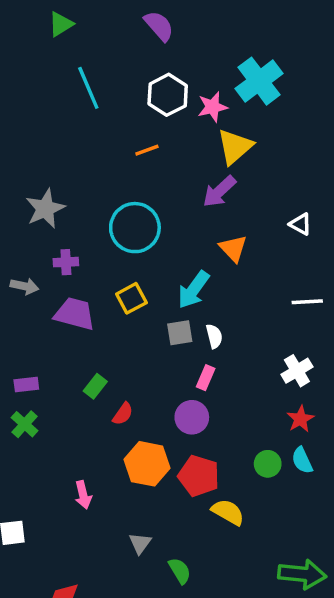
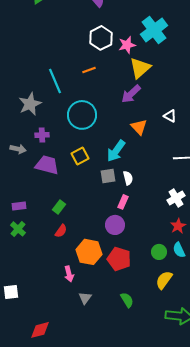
cyan line: (88, 88) -> (55, 81), moved
white triangle: (300, 224) -> (170, 116), moved
red semicircle: (123, 414) -> (61, 231), moved
pink arrow: (83, 495) -> (69, 274), moved
yellow semicircle: (228, 512) -> (164, 280), moved, turned -84
green semicircle: (180, 571) -> (127, 300), moved

